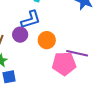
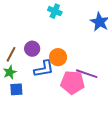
blue L-shape: (31, 20) -> (44, 69), moved

